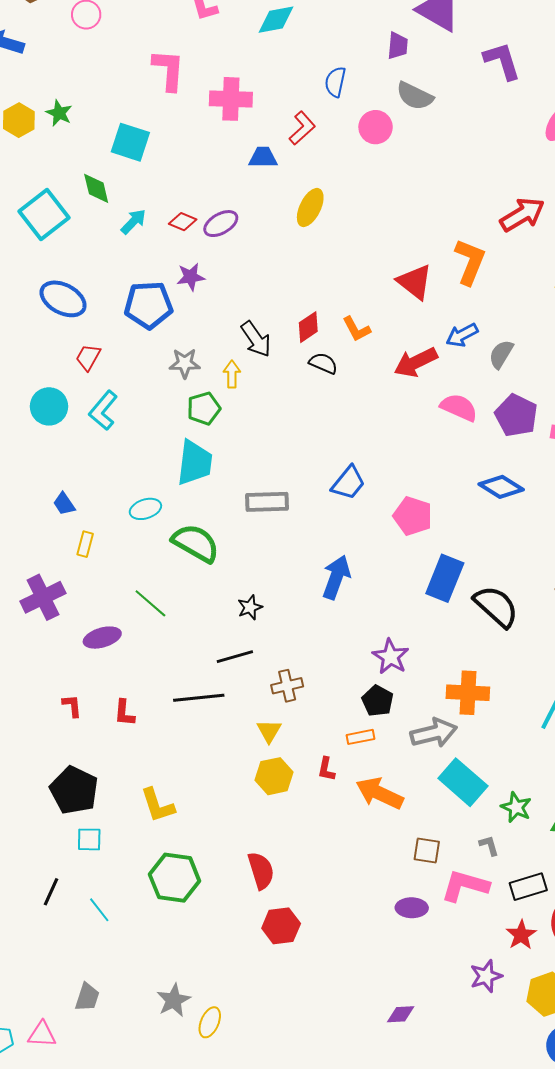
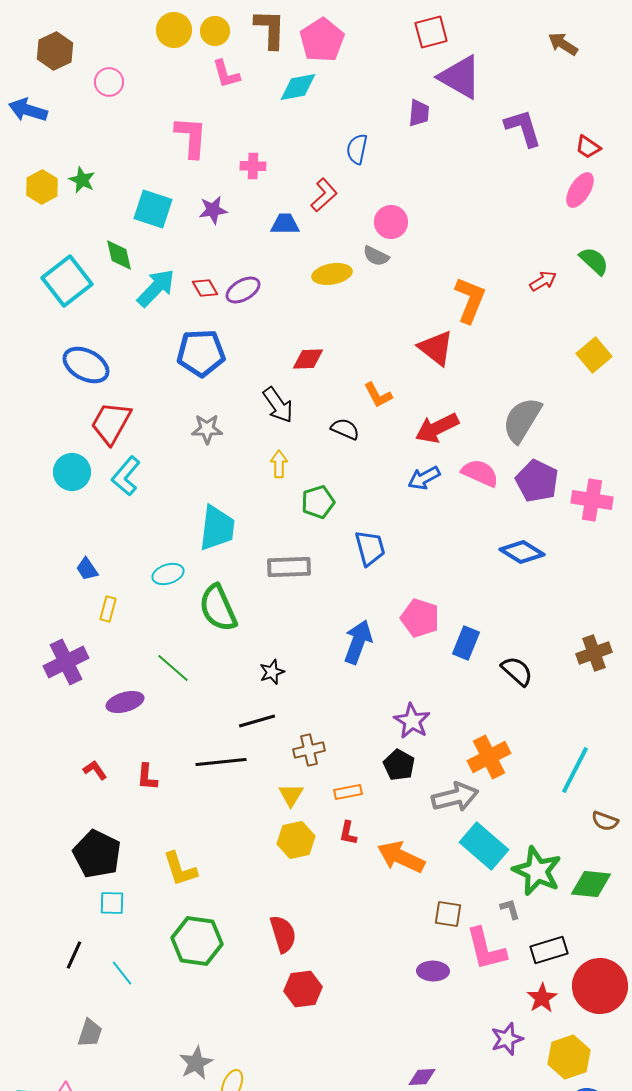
gray semicircle: (415, 96) -> (376, 256), moved, size x0.7
pink cross: (231, 99) -> (253, 166), size x0.6
pink circle: (376, 127) -> (391, 222), moved
yellow ellipse: (310, 208) -> (332, 274), turned 54
red arrow: (522, 215) -> (543, 281), size x0.6
cyan arrow: (133, 222) -> (156, 288), size x1.5
red diamond: (183, 222) -> (205, 288), turned 36
orange L-shape: (470, 262) -> (470, 300), moved
purple star: (191, 277) -> (213, 210), moved
blue pentagon: (148, 305) -> (201, 353), moved
red diamond: (308, 327) -> (308, 359), moved, turned 32
blue arrow: (462, 335) -> (424, 478), moved
gray semicircle: (501, 354) -> (522, 420), size x1.6
red trapezoid: (88, 357) -> (111, 423), size x1.6
yellow arrow: (232, 374) -> (279, 464), moved
green pentagon: (204, 408) -> (318, 502), moved
blue trapezoid: (348, 483) -> (370, 548), turned -54
pink pentagon: (413, 516) -> (420, 618), moved
green semicircle: (196, 543) -> (218, 608), turned -144
blue rectangle: (445, 578) -> (466, 643), size x0.7
black semicircle: (496, 606) -> (517, 671), size x0.7
orange cross: (468, 693) -> (489, 757), turned -30
red L-shape: (72, 706) -> (95, 770), turned -30
orange rectangle: (360, 737) -> (348, 792), moved
green star: (516, 807) -> (537, 871), size x1.6
pink L-shape: (465, 886) -> (486, 949), turned -120
gray trapezoid: (87, 997) -> (90, 1033), moved

